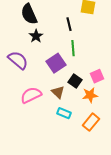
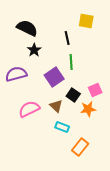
black semicircle: (29, 14) -> (27, 28), turned 140
purple semicircle: (18, 60) -> (16, 74), turned -55
orange rectangle: (91, 122) -> (80, 147), moved

